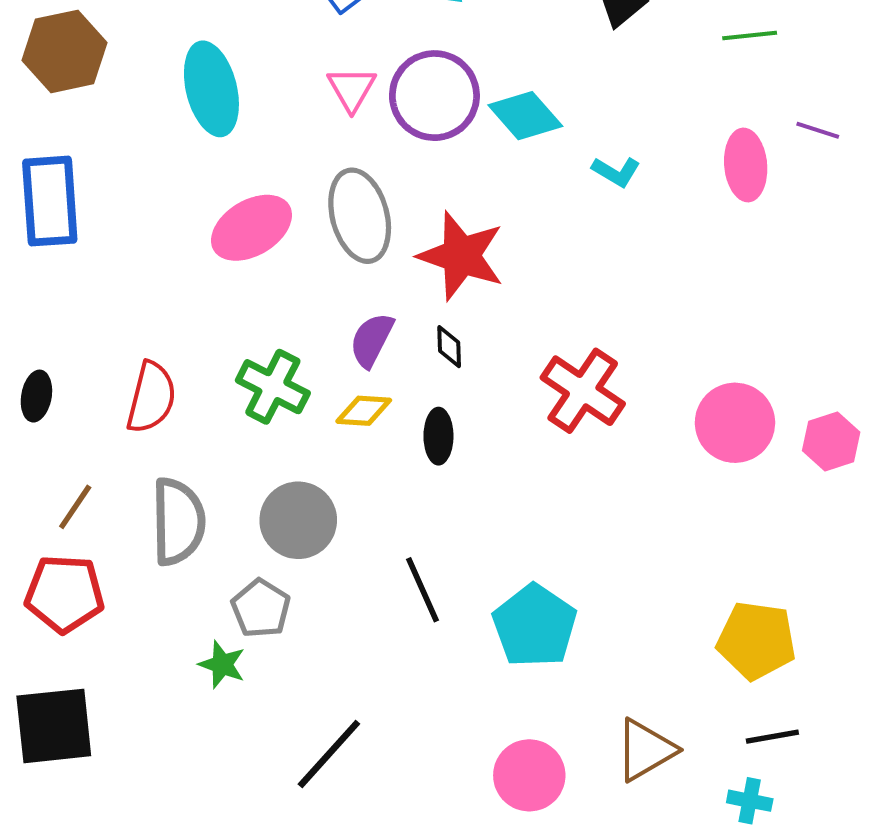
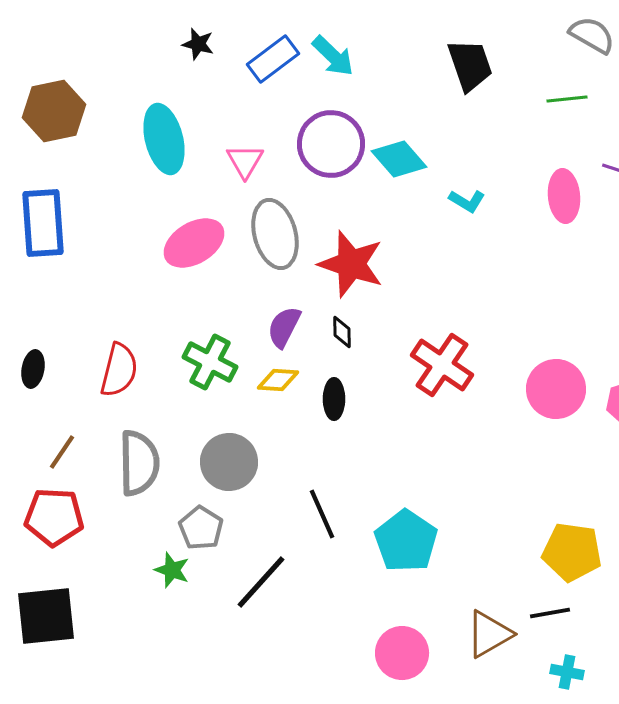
pink triangle: (352, 89) -> (245, 161), moved
black line: (772, 737) -> (550, 613), moved
black line: (329, 754) -> (261, 582), moved

